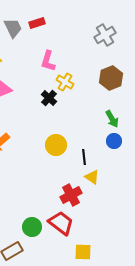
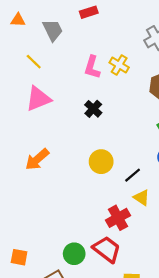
red rectangle: (37, 23) -> (89, 12), moved
yellow cross: (65, 82) -> (119, 65), moved
black line: (84, 157) -> (133, 175), turned 56

